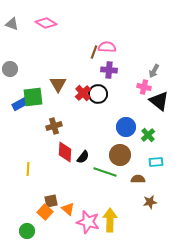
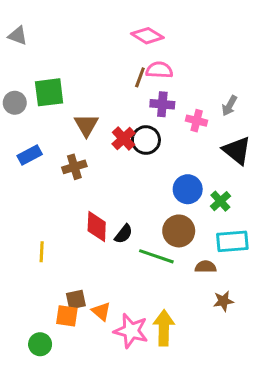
pink diamond: (46, 23) -> (147, 36), moved
pink cross: (144, 87) -> (197, 121), moved
green square: (33, 97) -> (49, 92), moved
brown cross: (54, 126) -> (74, 167), moved
cyan rectangle: (156, 162) -> (232, 241), size x1.5
orange square: (45, 212) -> (67, 316), turned -35

